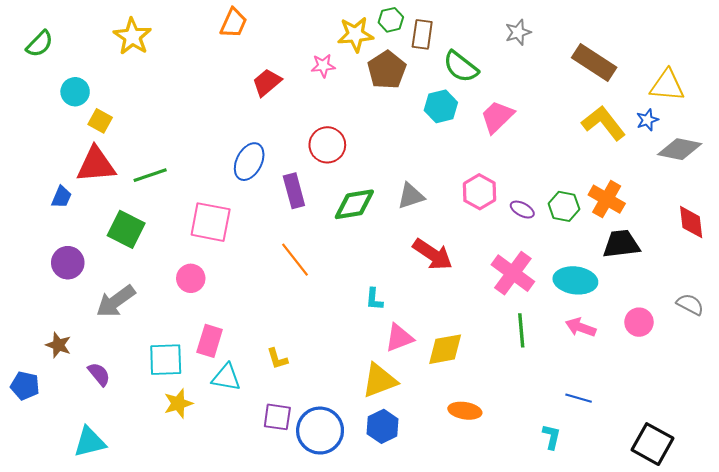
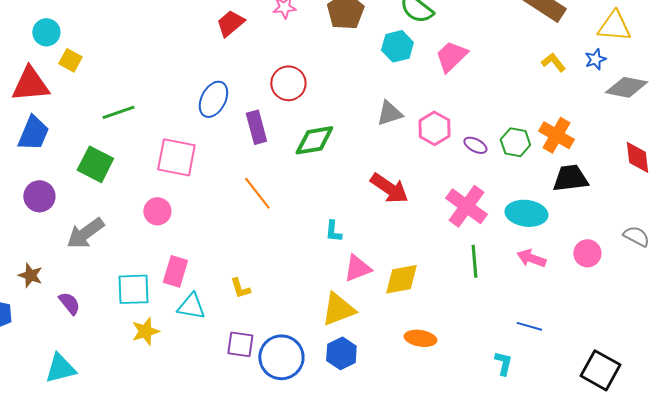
yellow L-shape: (604, 123) -> (553, 62), size x0.6
red triangle: (96, 165) -> (30, 84), moved
gray triangle: (411, 196) -> (389, 113), moved
blue trapezoid: (61, 197) -> (33, 133), size x1.6

